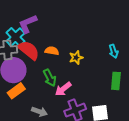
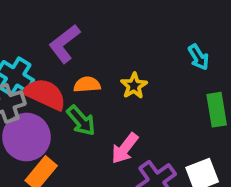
purple L-shape: (28, 24) -> (64, 44), moved
green arrow: (50, 78) -> (81, 121), moved

